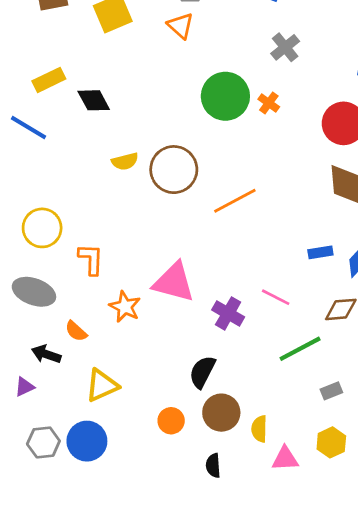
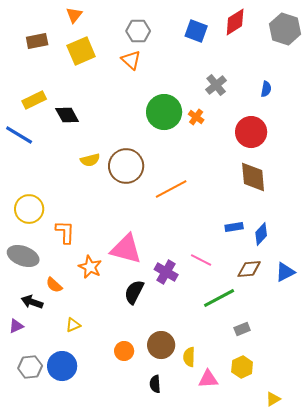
gray cross: (285, 47) -> (216, 85), moved
black semicircle: (202, 372) -> (134, 292), moved
yellow triangle: (102, 385) -> (73, 325), size x0.6

